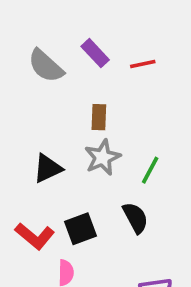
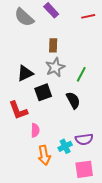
red line: (143, 64) -> (88, 16), moved
black square: (81, 229) -> (43, 92), moved
red L-shape: (35, 236) -> (18, 110), turned 30

